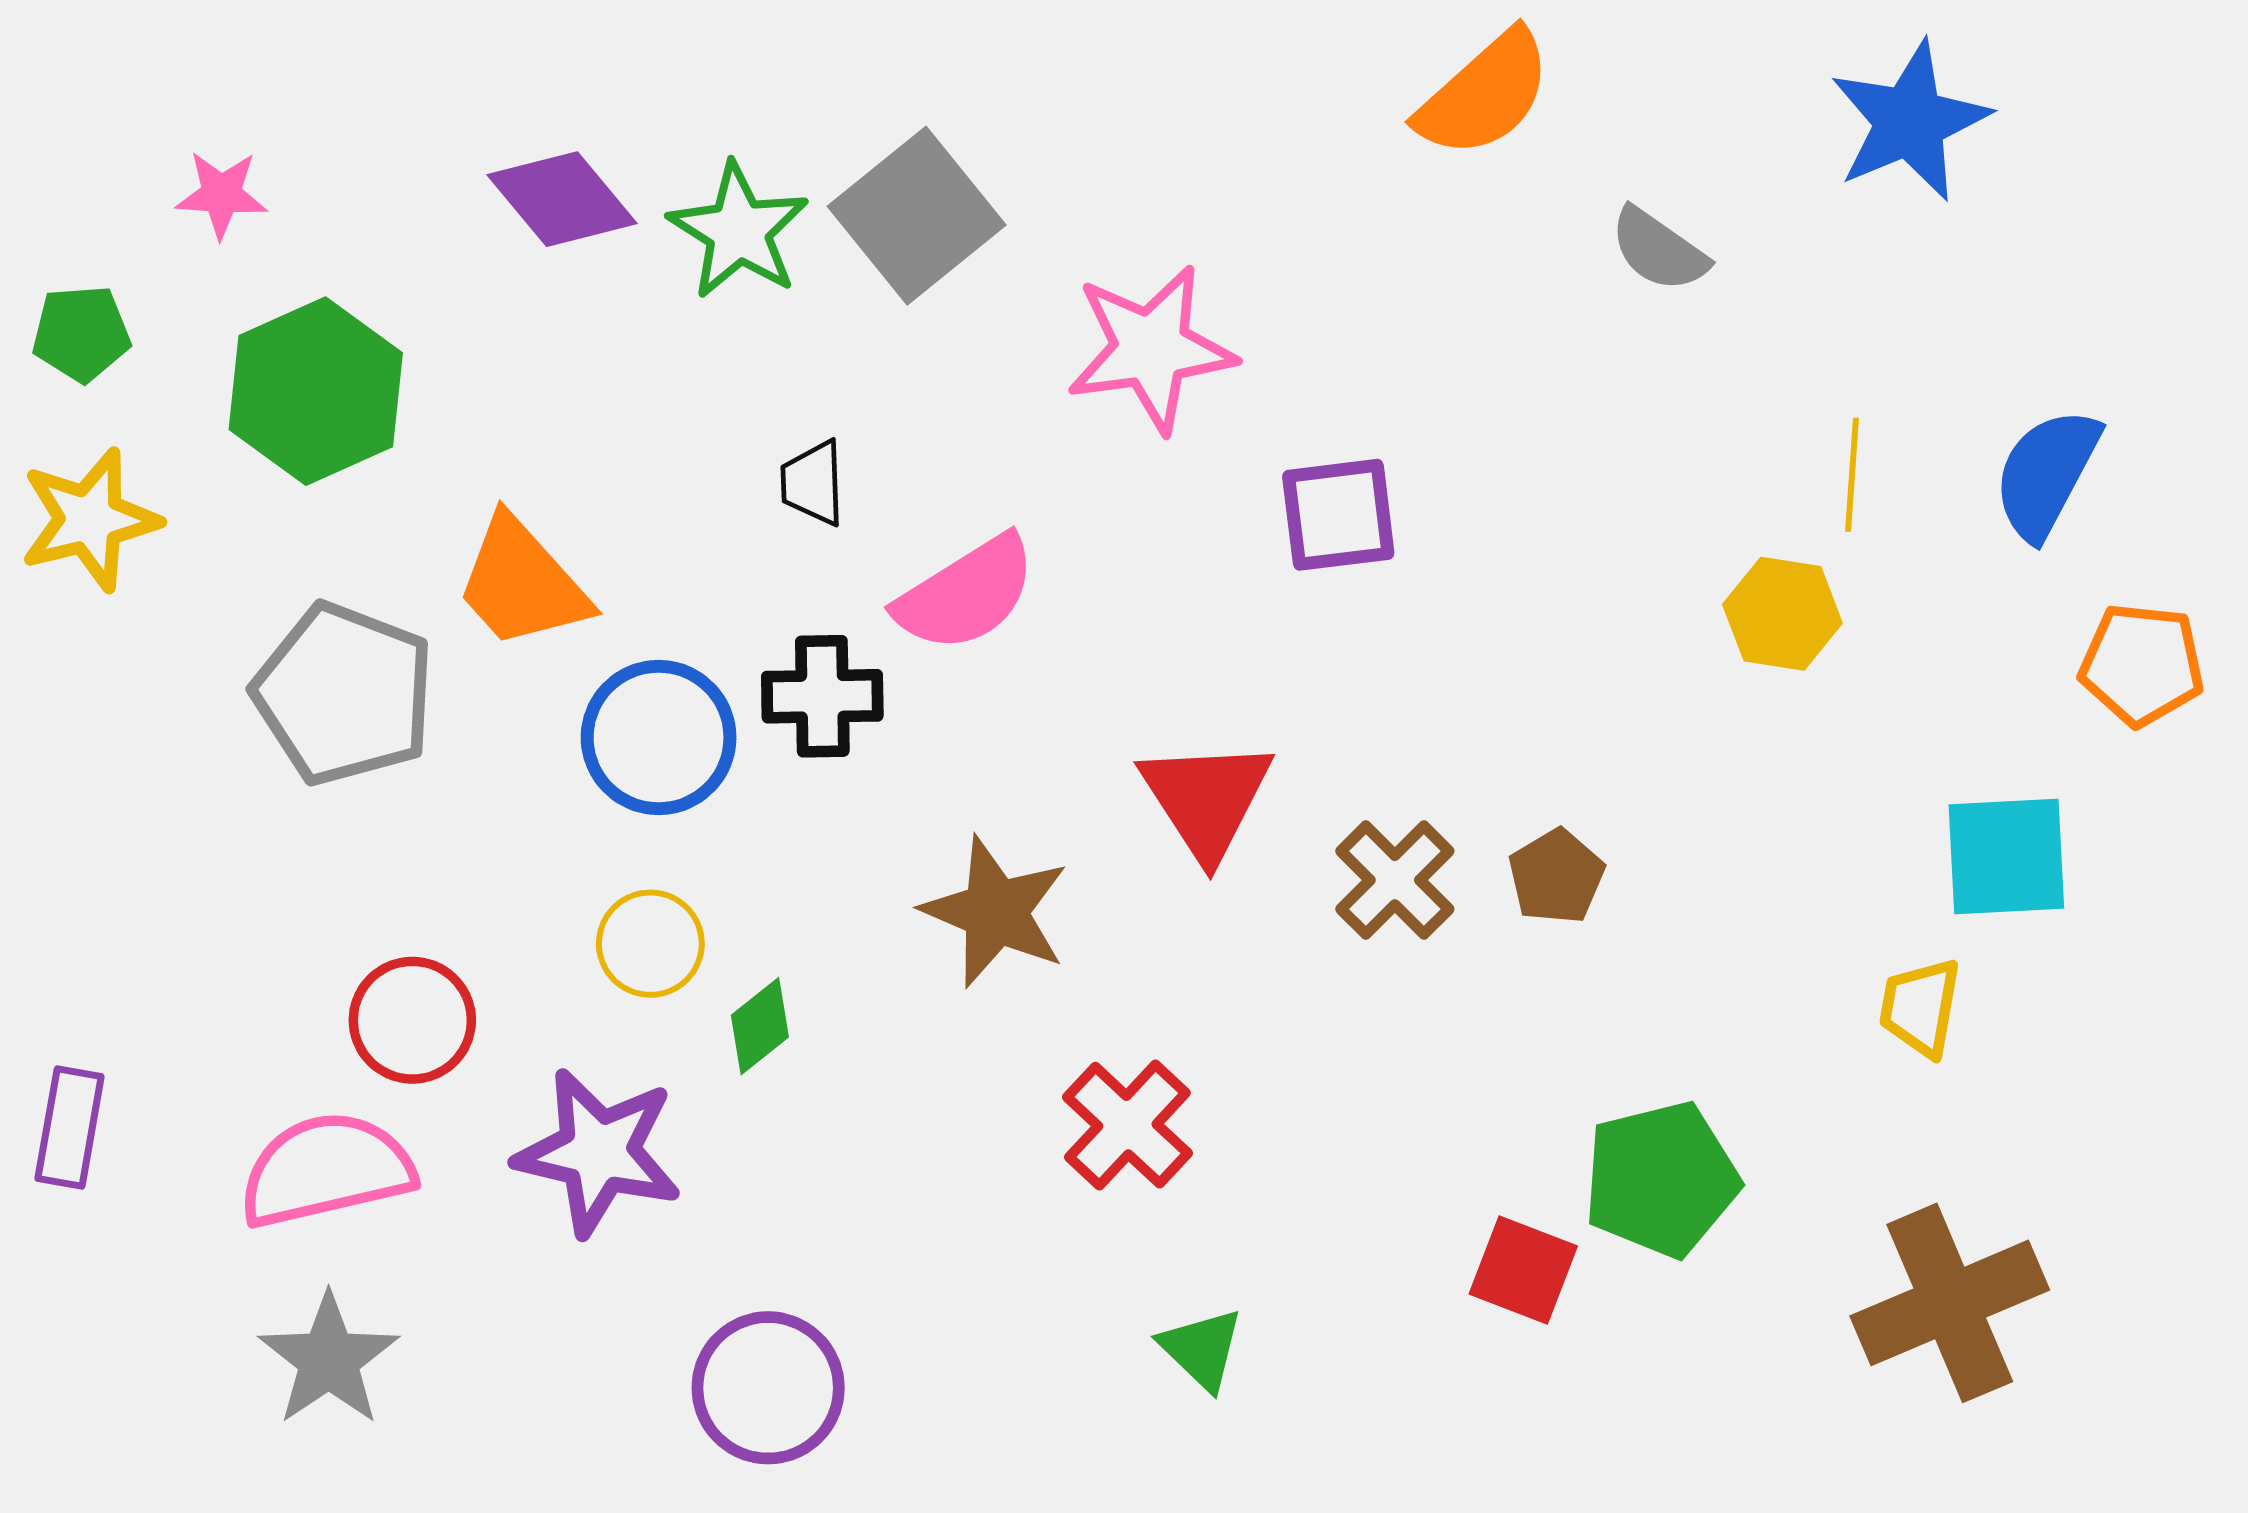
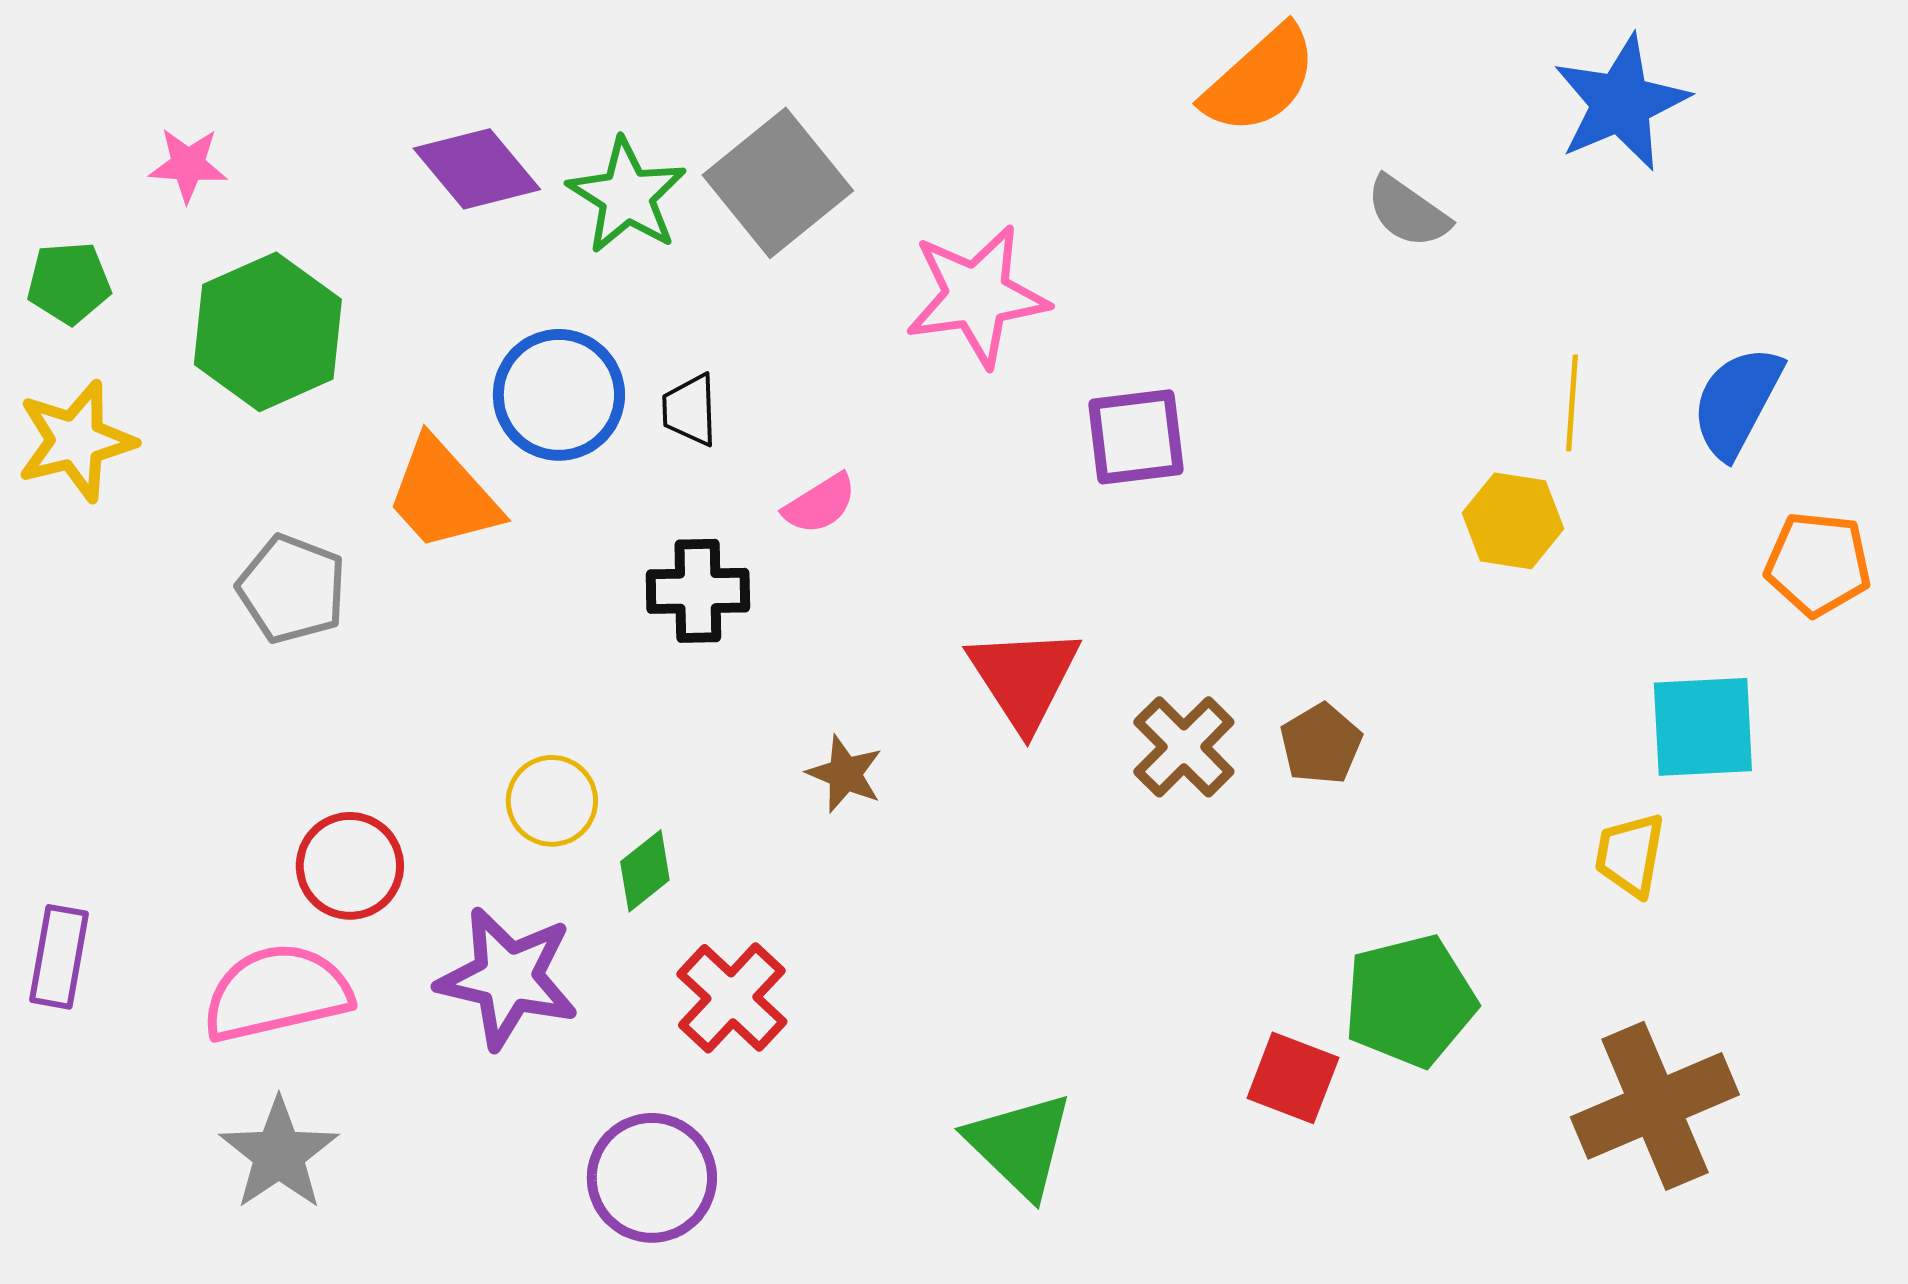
pink semicircle: (966, 594) -> (820, 504), size x0.6
gray pentagon: (344, 694) -> (292, 589), size x0.7
blue circle: (659, 737) -> (559, 395), moved
brown star: (995, 912) -> (845, 774), size x0.6
red cross: (1127, 1125) -> (732, 998), moved
green triangle: (1202, 1349) -> (1020, 1145), size x1.5

